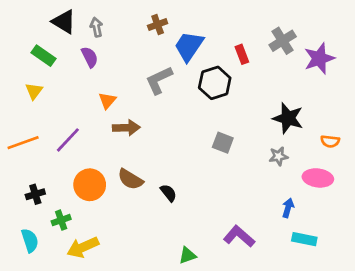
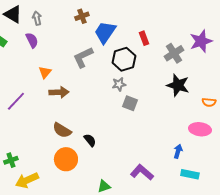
gray cross: (283, 41) -> (174, 53), moved
gray star: (278, 156) -> (119, 84), moved
orange circle: (90, 185) -> (66, 159), moved

